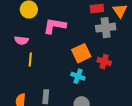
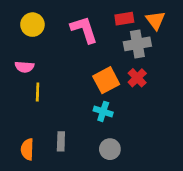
pink L-shape: (55, 26) -> (84, 30), moved, turned 65
red cross: (104, 62) -> (137, 78), moved, turned 32

